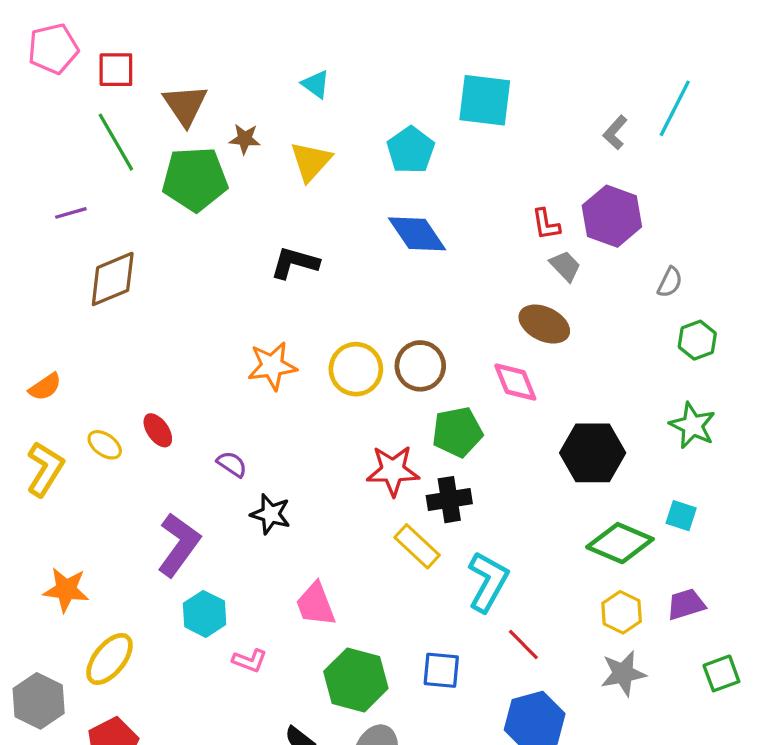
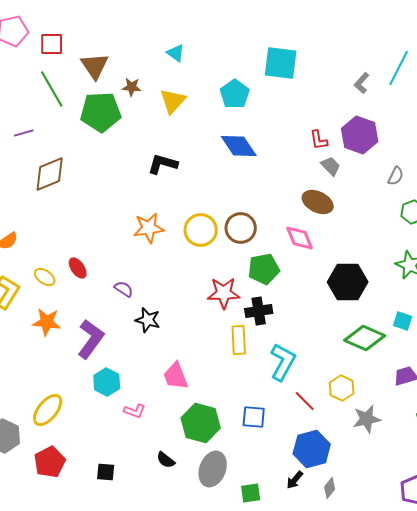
yellow rectangle: (417, 546) -> (239, 340), turned 44
orange star: (66, 590) -> (47, 322), moved
yellow hexagon: (622, 612) -> (342, 388), moved

